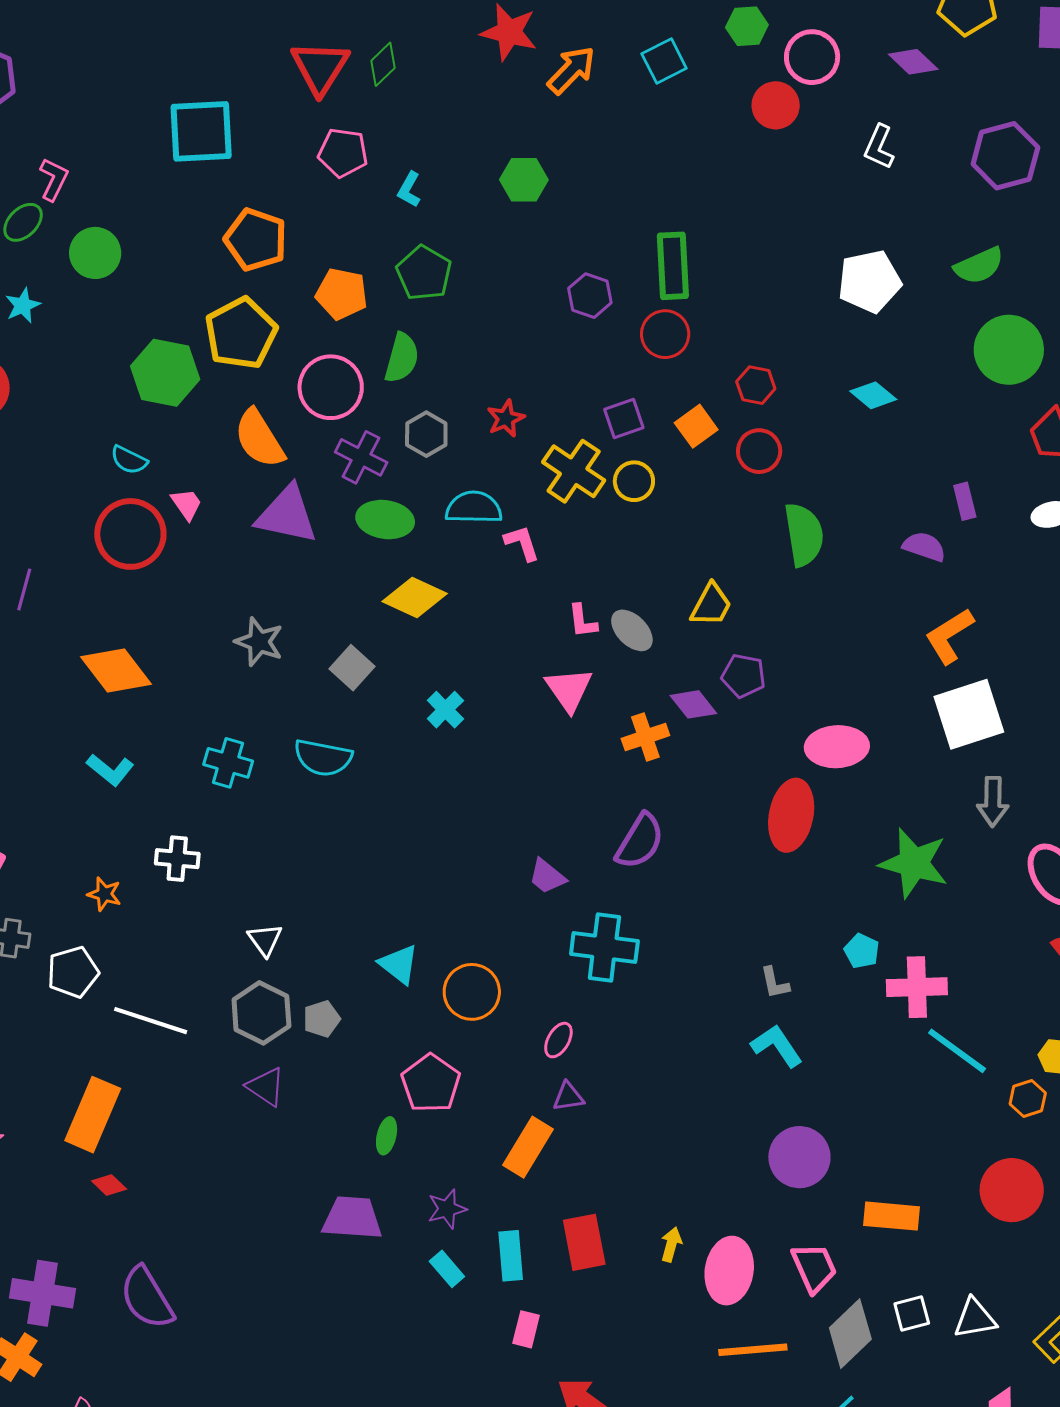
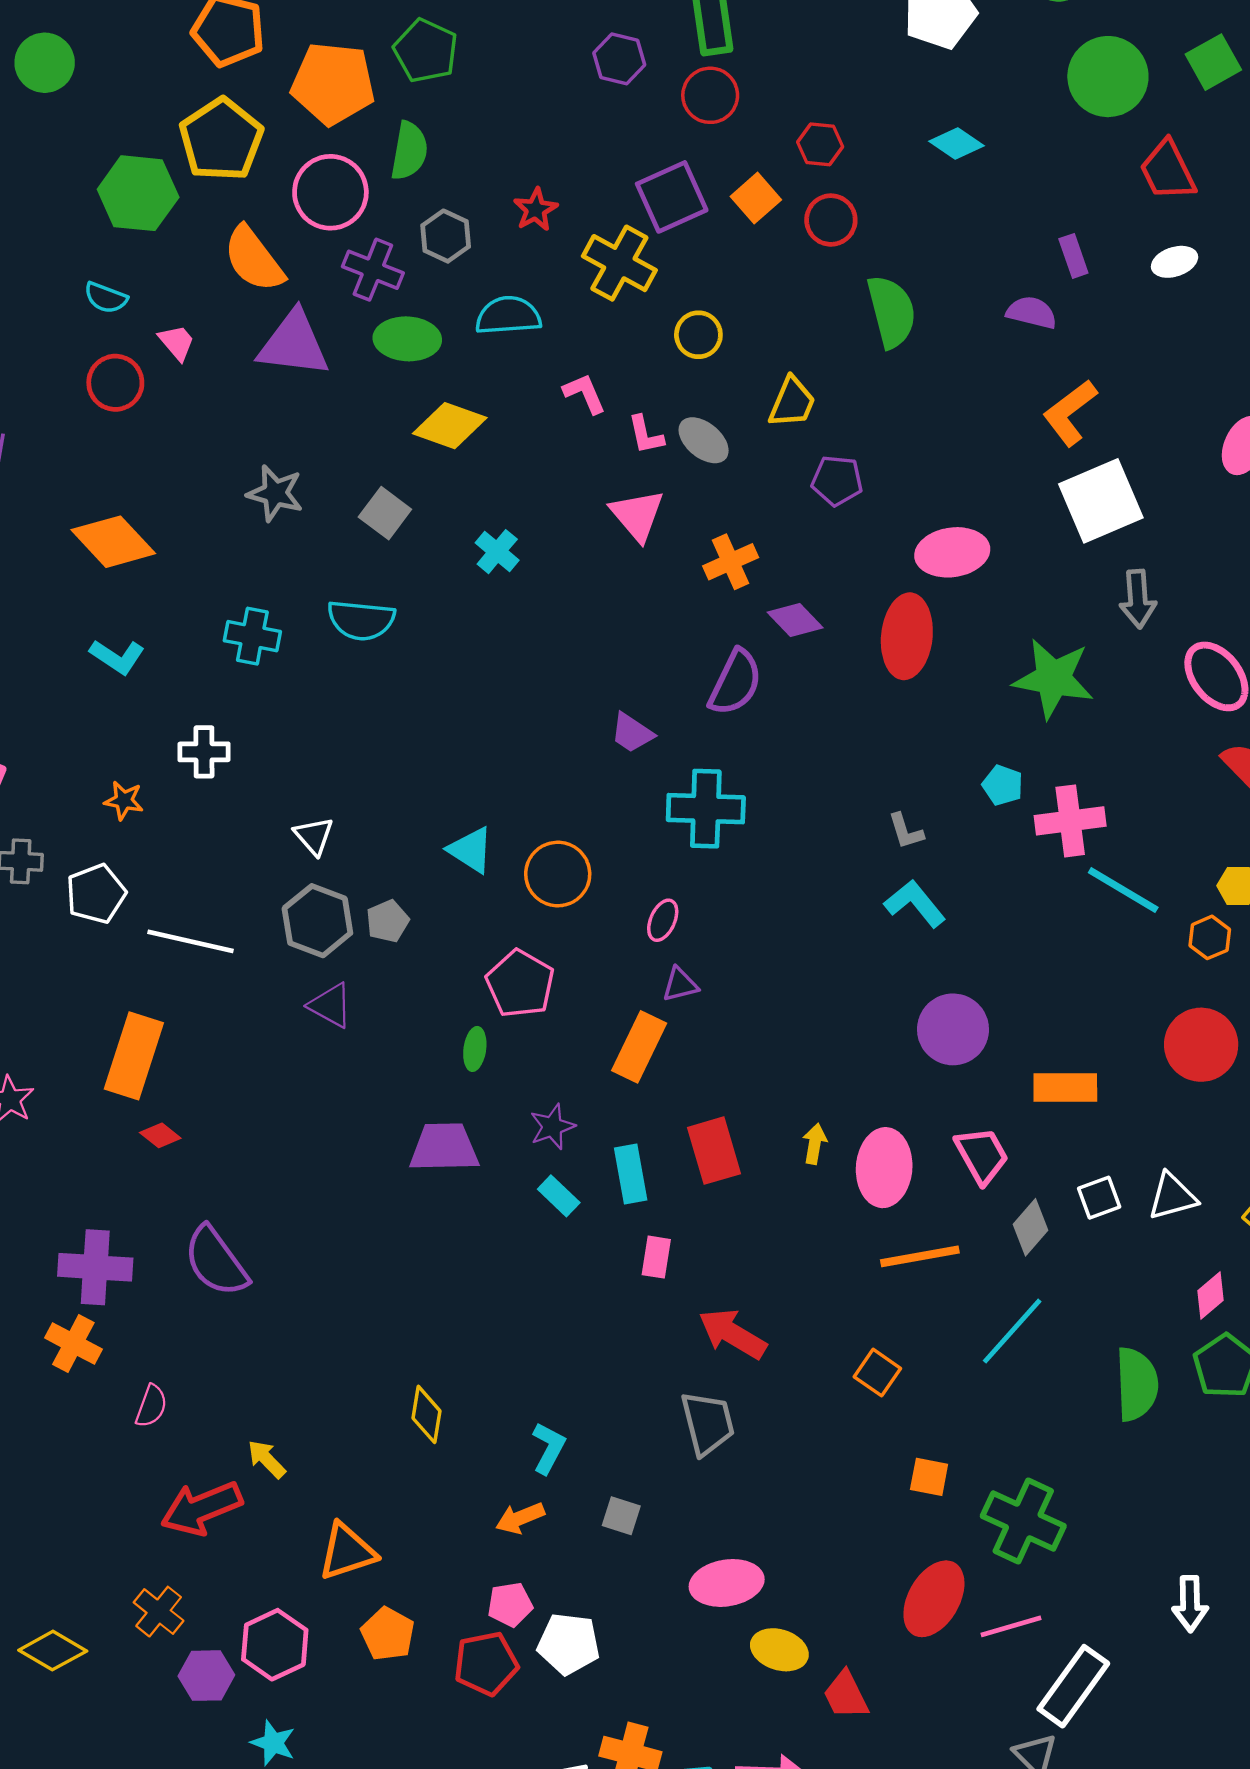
orange pentagon: (342, 294) -> (333, 83), size x1.4
purple square: (624, 419) -> (672, 197), size x1.5
yellow circle: (634, 481) -> (698, 335), moved
red circle: (130, 534) -> (115, 383), size x0.7
pink L-shape: (522, 543) -> (585, 393), moved
purple diamond: (693, 704) -> (795, 620), moved
gray diamond: (850, 1334) -> (1030, 1227), size x0.7

